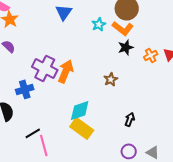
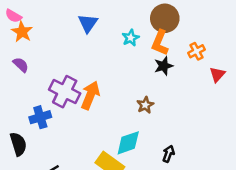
orange L-shape: (123, 28) -> (160, 43), turned 75
orange cross: (151, 55) -> (197, 51), moved
cyan diamond: (80, 110) -> (128, 143), moved

